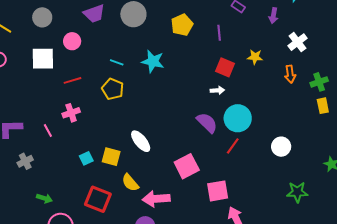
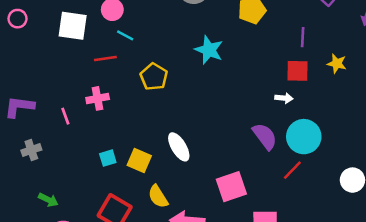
purple line: (219, 33) -> (303, 37), moved
cyan line: (117, 62) -> (125, 35), moved
red square: (225, 67) -> (298, 71), turned -30

